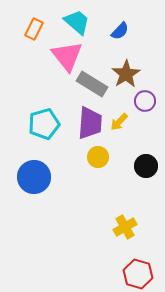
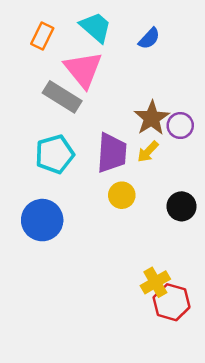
brown star: (126, 74) -> (152, 118), moved
gray rectangle: (92, 84) -> (62, 97), moved
red hexagon: (138, 274) -> (172, 302), moved

